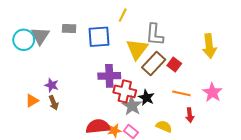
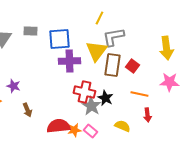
yellow line: (123, 15) -> (99, 18), moved
gray L-shape: (155, 35) -> (113, 37), turned 75
brown rectangle: (154, 64) -> (112, 65), turned -35
purple cross: (109, 76) -> (69, 61), moved
pink star: (212, 92) -> (169, 82), moved, turned -30
brown arrow: (54, 103) -> (27, 110), moved

